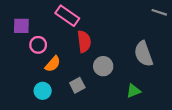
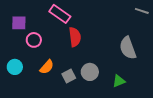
orange semicircle: (53, 64) -> (47, 67), moved
gray circle: (103, 66) -> (90, 72), moved
cyan circle: (43, 91) -> (15, 67), moved

